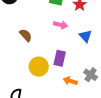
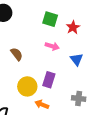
gray cross: (91, 75) -> (79, 98), turned -32
orange arrow: (70, 81) -> (42, 104), moved

